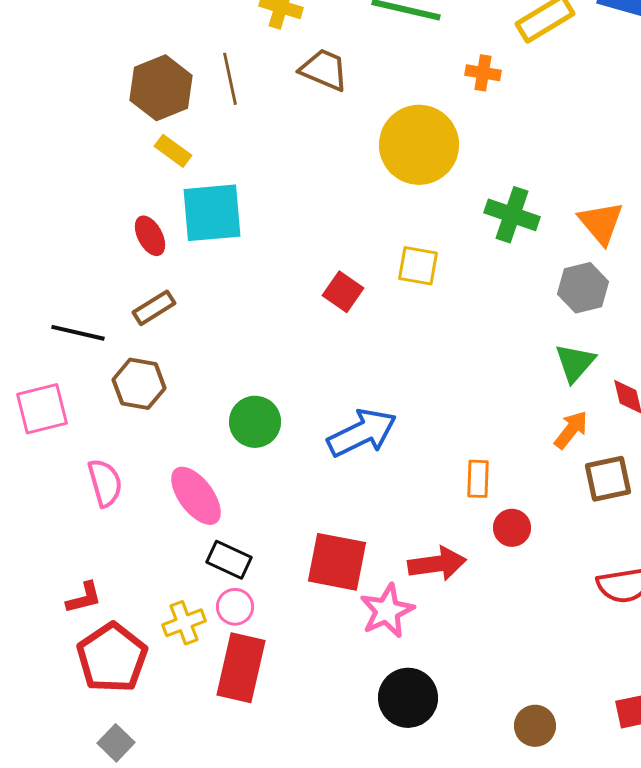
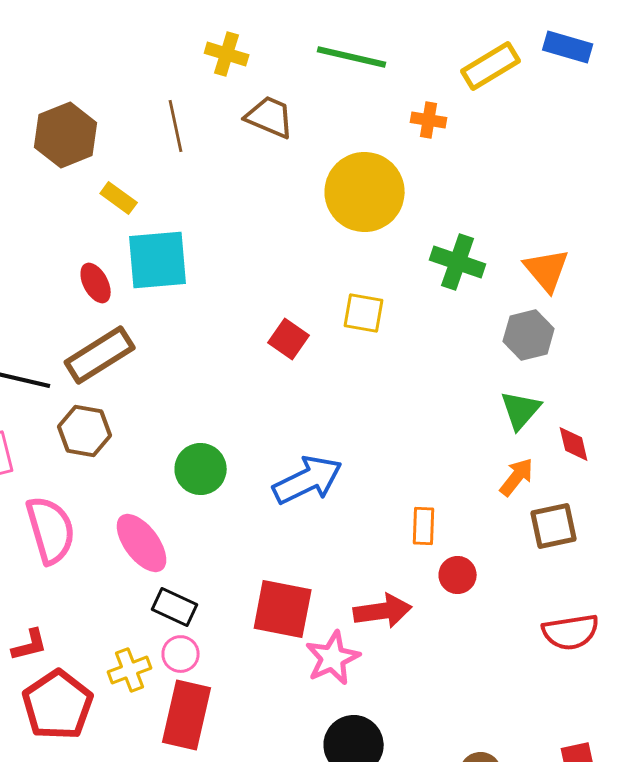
brown hexagon: (161, 88) -> (66, 135), moved
brown rectangle: (154, 308) -> (100, 355), size x1.6
pink semicircle: (105, 483) -> (51, 530), size x1.4

